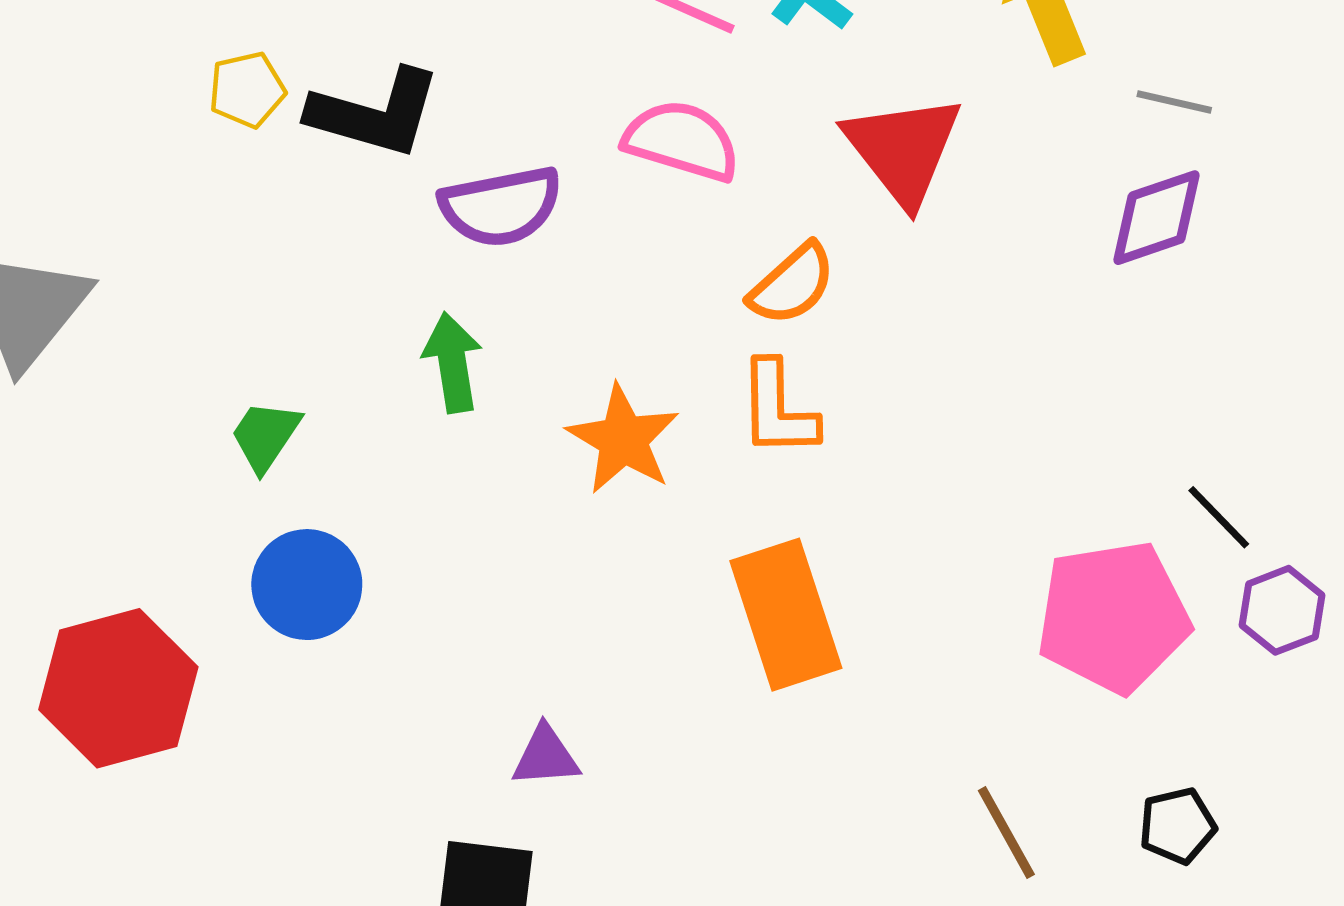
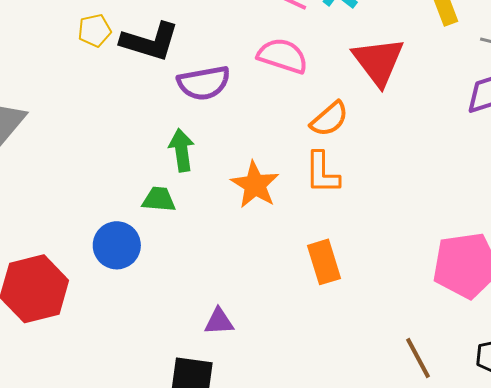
green trapezoid: (265, 436) -> (159, 199), moved, turned 60
orange rectangle: (786, 615) -> (324, 262), size x0.7

